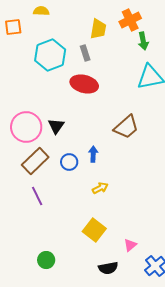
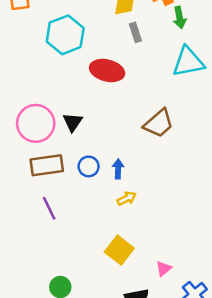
gray rectangle: (85, 53) -> (135, 32), moved
blue arrow: (93, 154) -> (118, 169), moved
brown rectangle: (35, 161) -> (47, 165), turned 36

